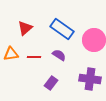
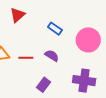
red triangle: (25, 28) -> (17, 15), moved
blue rectangle: (62, 29) -> (55, 29), size x0.6

